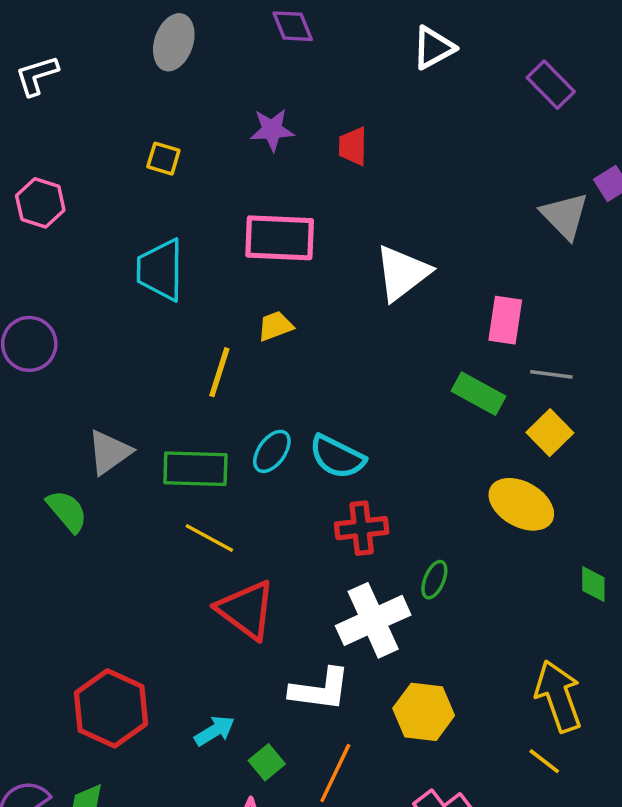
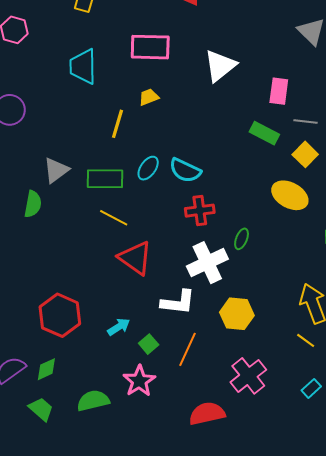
green semicircle: (67, 511) -> (33, 204), turned 52

